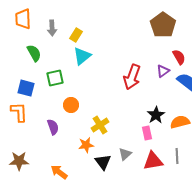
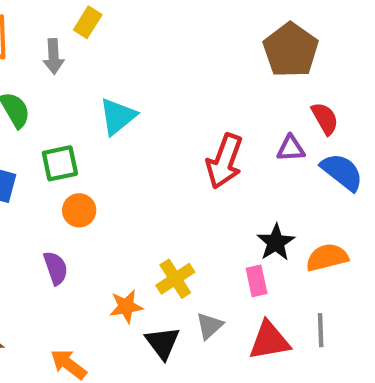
yellow rectangle: (76, 35) -> (88, 22), moved
purple triangle: (163, 71) -> (291, 148), turned 32
orange circle: (71, 105) -> (79, 210), moved
yellow cross: (100, 125) -> (175, 279), moved

